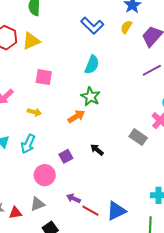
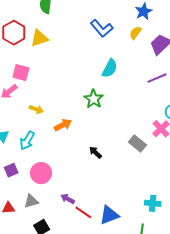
cyan semicircle: (92, 65) -> (110, 68), moved
pink square: (44, 77) -> (21, 73), moved
orange arrow: (76, 116) -> (63, 125), moved
purple square: (66, 156) -> (11, 170), moved

